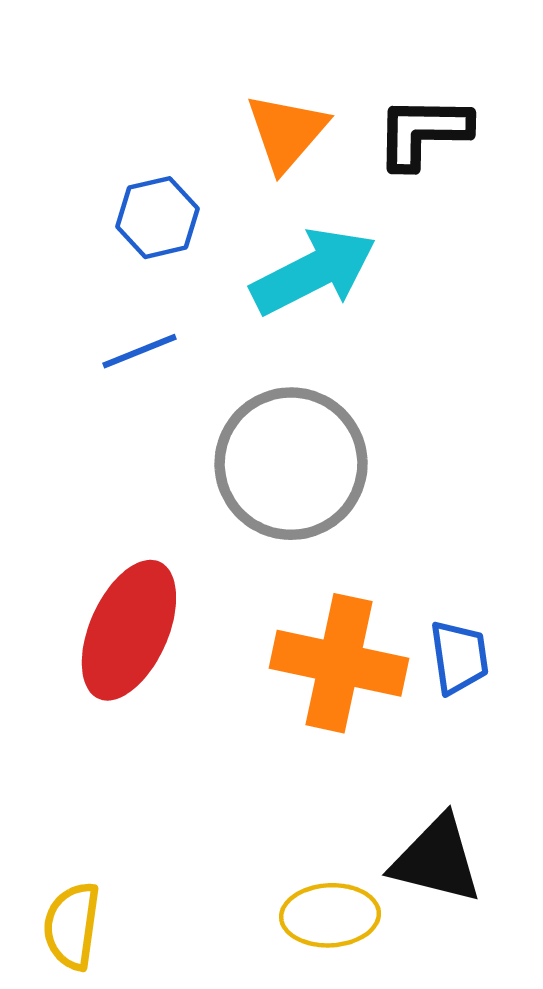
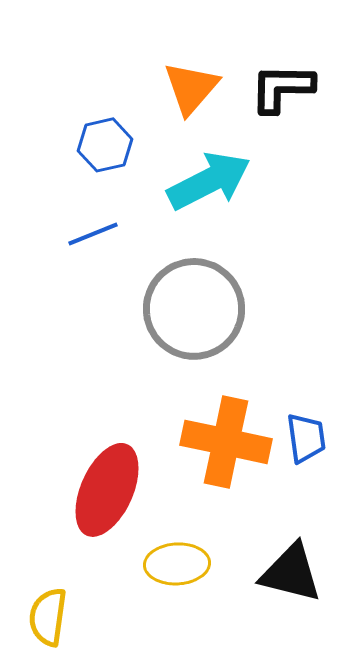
red ellipse: (129, 630) -> (107, 490), moved
yellow ellipse: (330, 915) -> (177, 564), moved

